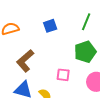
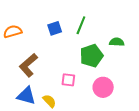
green line: (86, 22) -> (81, 25), moved

